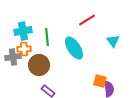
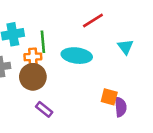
cyan ellipse: (74, 48) -> (77, 56), turned -50
orange cross: (24, 49) -> (33, 57), moved

